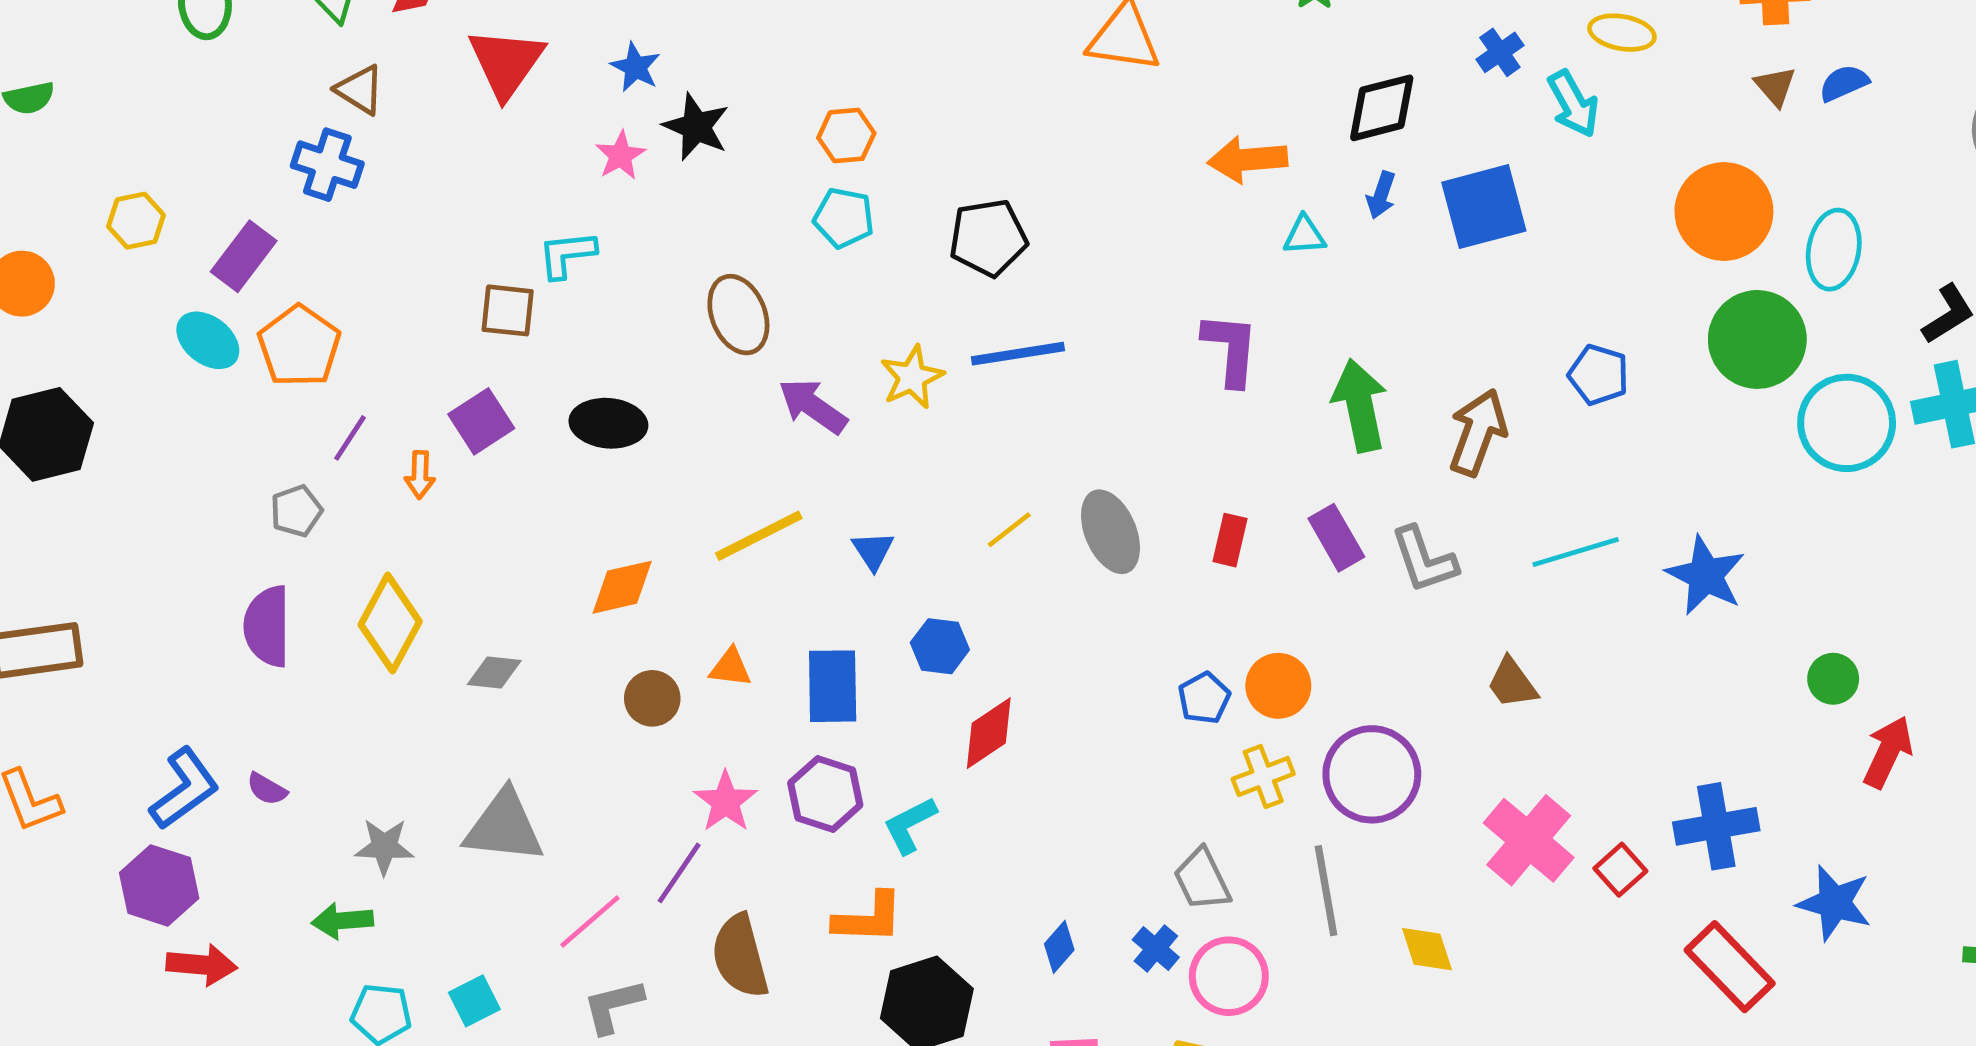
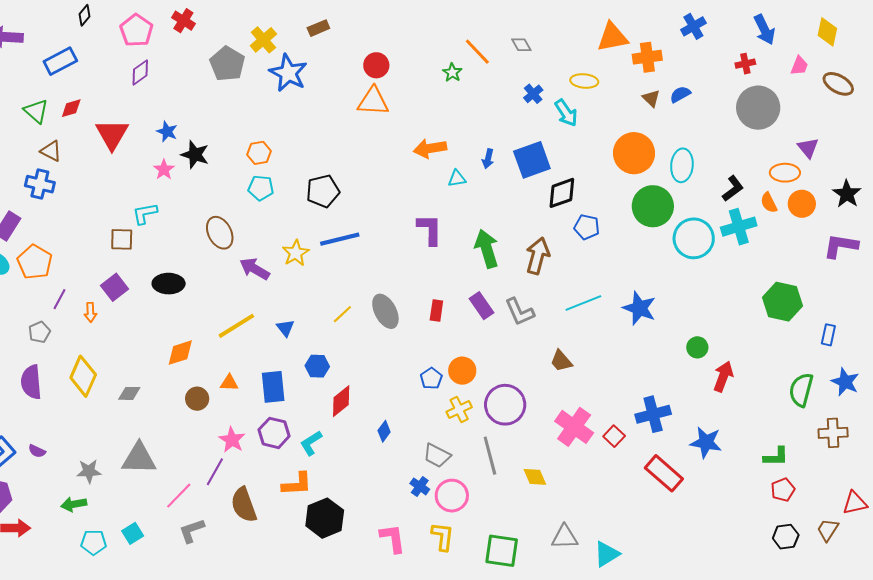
black diamond: (1382, 108) -> (562, 193), moved
gray trapezoid: (1202, 879) -> (437, 455), turned -32
blue diamond: (1059, 947) -> (384, 431), moved

